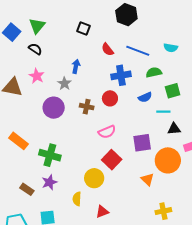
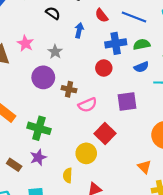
black semicircle: (35, 49) -> (53, 13), moved
blue arrow: (76, 66) -> (79, 30), moved
green semicircle: (154, 72) -> (142, 44), moved
brown cross: (87, 107) -> (69, 89), moved
pink semicircle: (107, 132) -> (88, 105), moved
purple square: (142, 143) -> (127, 102), moved
orange triangle: (147, 179) -> (144, 167), moved

